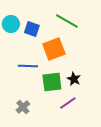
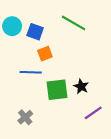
orange square: (54, 49) -> (45, 54), moved, size x0.6
purple line: (68, 103) -> (93, 113), moved

